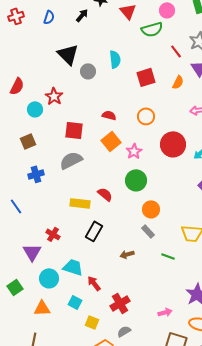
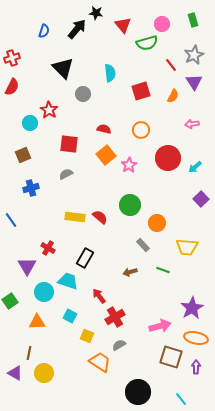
black arrow: (82, 15) -> (77, 29), size x1.5
red cross: (16, 16) -> (12, 58), moved
gray circle: (88, 71) -> (83, 94), moved
red semicircle: (17, 86) -> (12, 87), moved
gray semicircle: (71, 160) -> (66, 174), size x0.6
green circle: (136, 180) -> (130, 205), moved
red semicircle: (105, 194) -> (100, 217), moved
orange circle: (151, 209) -> (157, 223), moved
black rectangle: (94, 231) -> (85, 258), moved
brown arrow: (127, 254) -> (130, 272), moved
red arrow: (94, 283) -> (99, 296), moved
pink arrow: (165, 312) -> (160, 326), size x1.5

